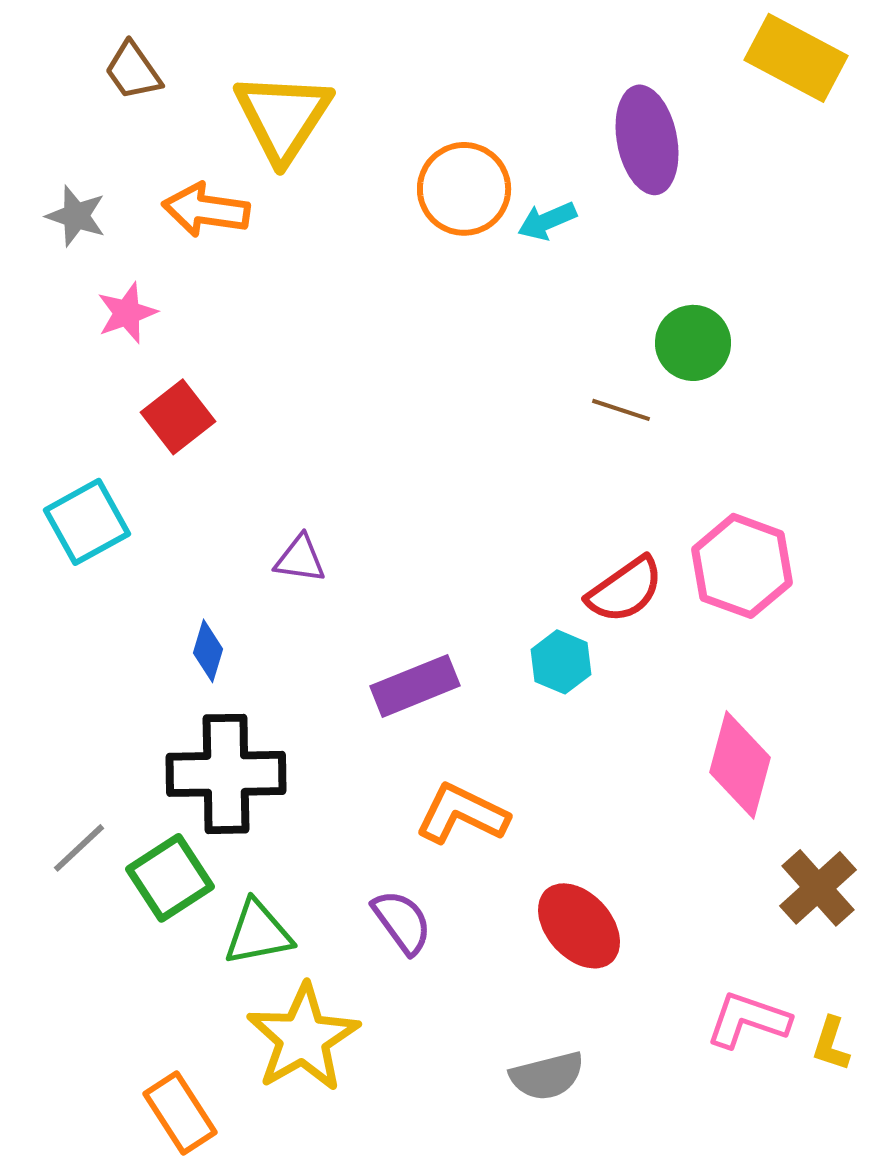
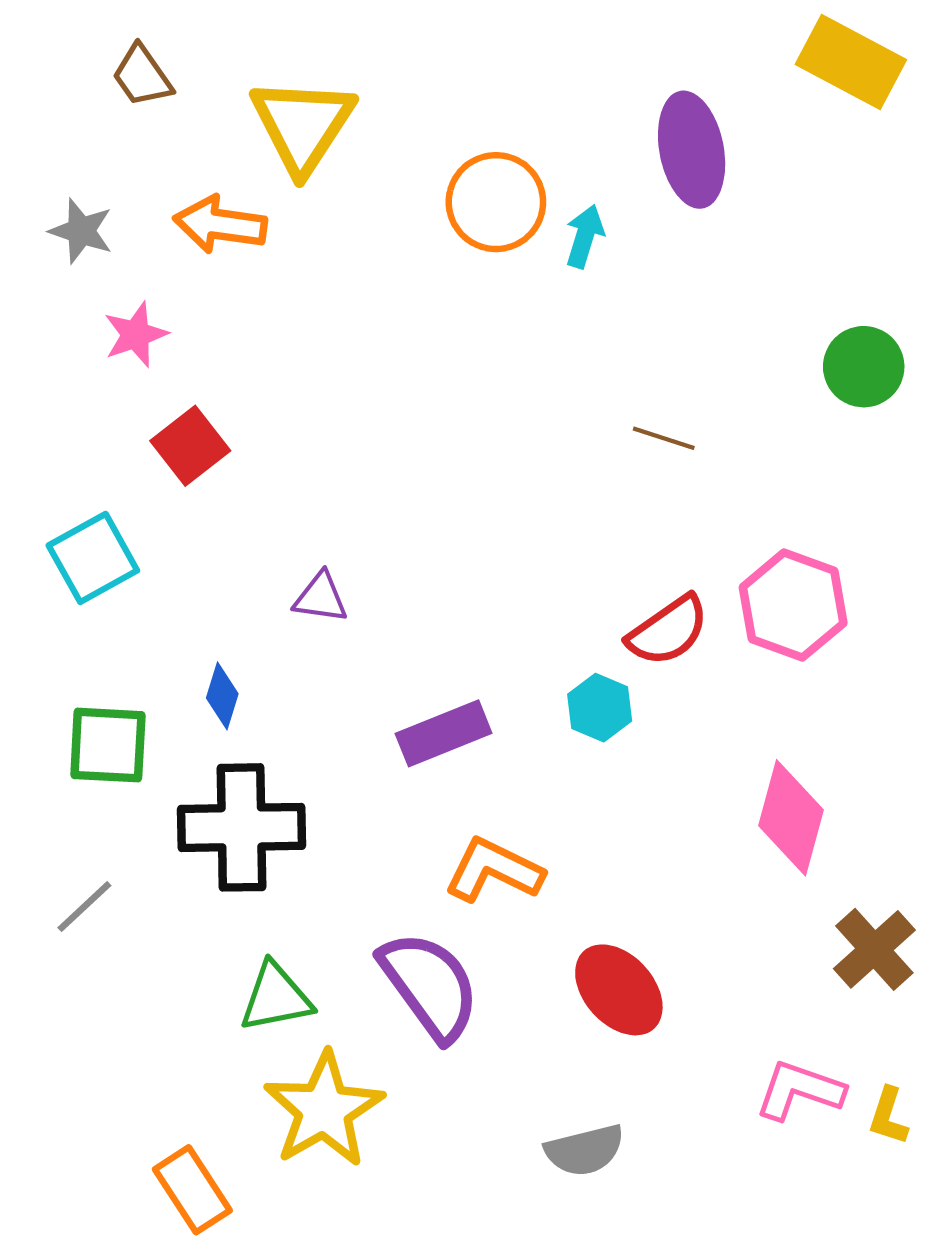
cyan arrow: (547, 221) -> (585, 236), turned 130
green circle: (693, 343) -> (864, 367), moved
green square: (170, 878) -> (108, 745), moved, turned 36
purple semicircle: (402, 922) -> (430, 986), size x1.6

